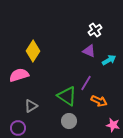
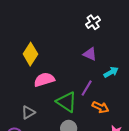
white cross: (95, 30) -> (93, 22), moved
cyan arrow: (109, 60) -> (111, 72), moved
pink semicircle: (19, 75) -> (44, 80), moved

